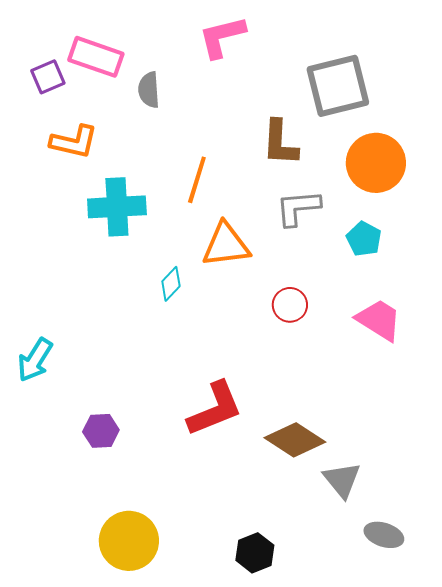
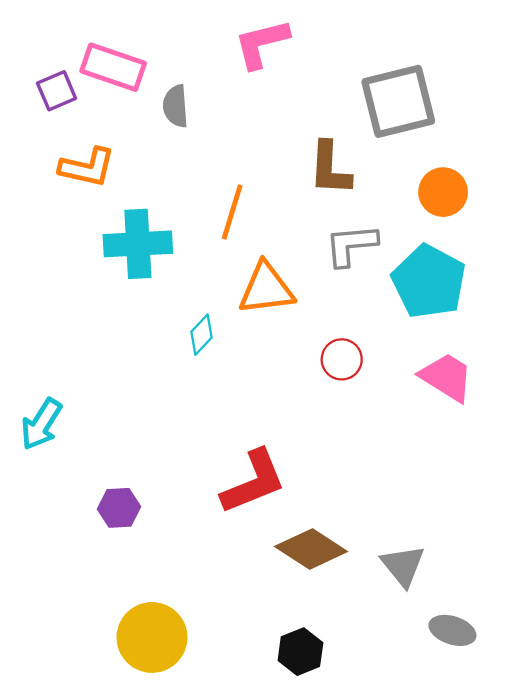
orange circle: (376, 163) -> (443, 192), size x0.7
cyan pentagon: (364, 239) -> (429, 282), size x1.8
brown diamond: (295, 440) -> (311, 549), moved

